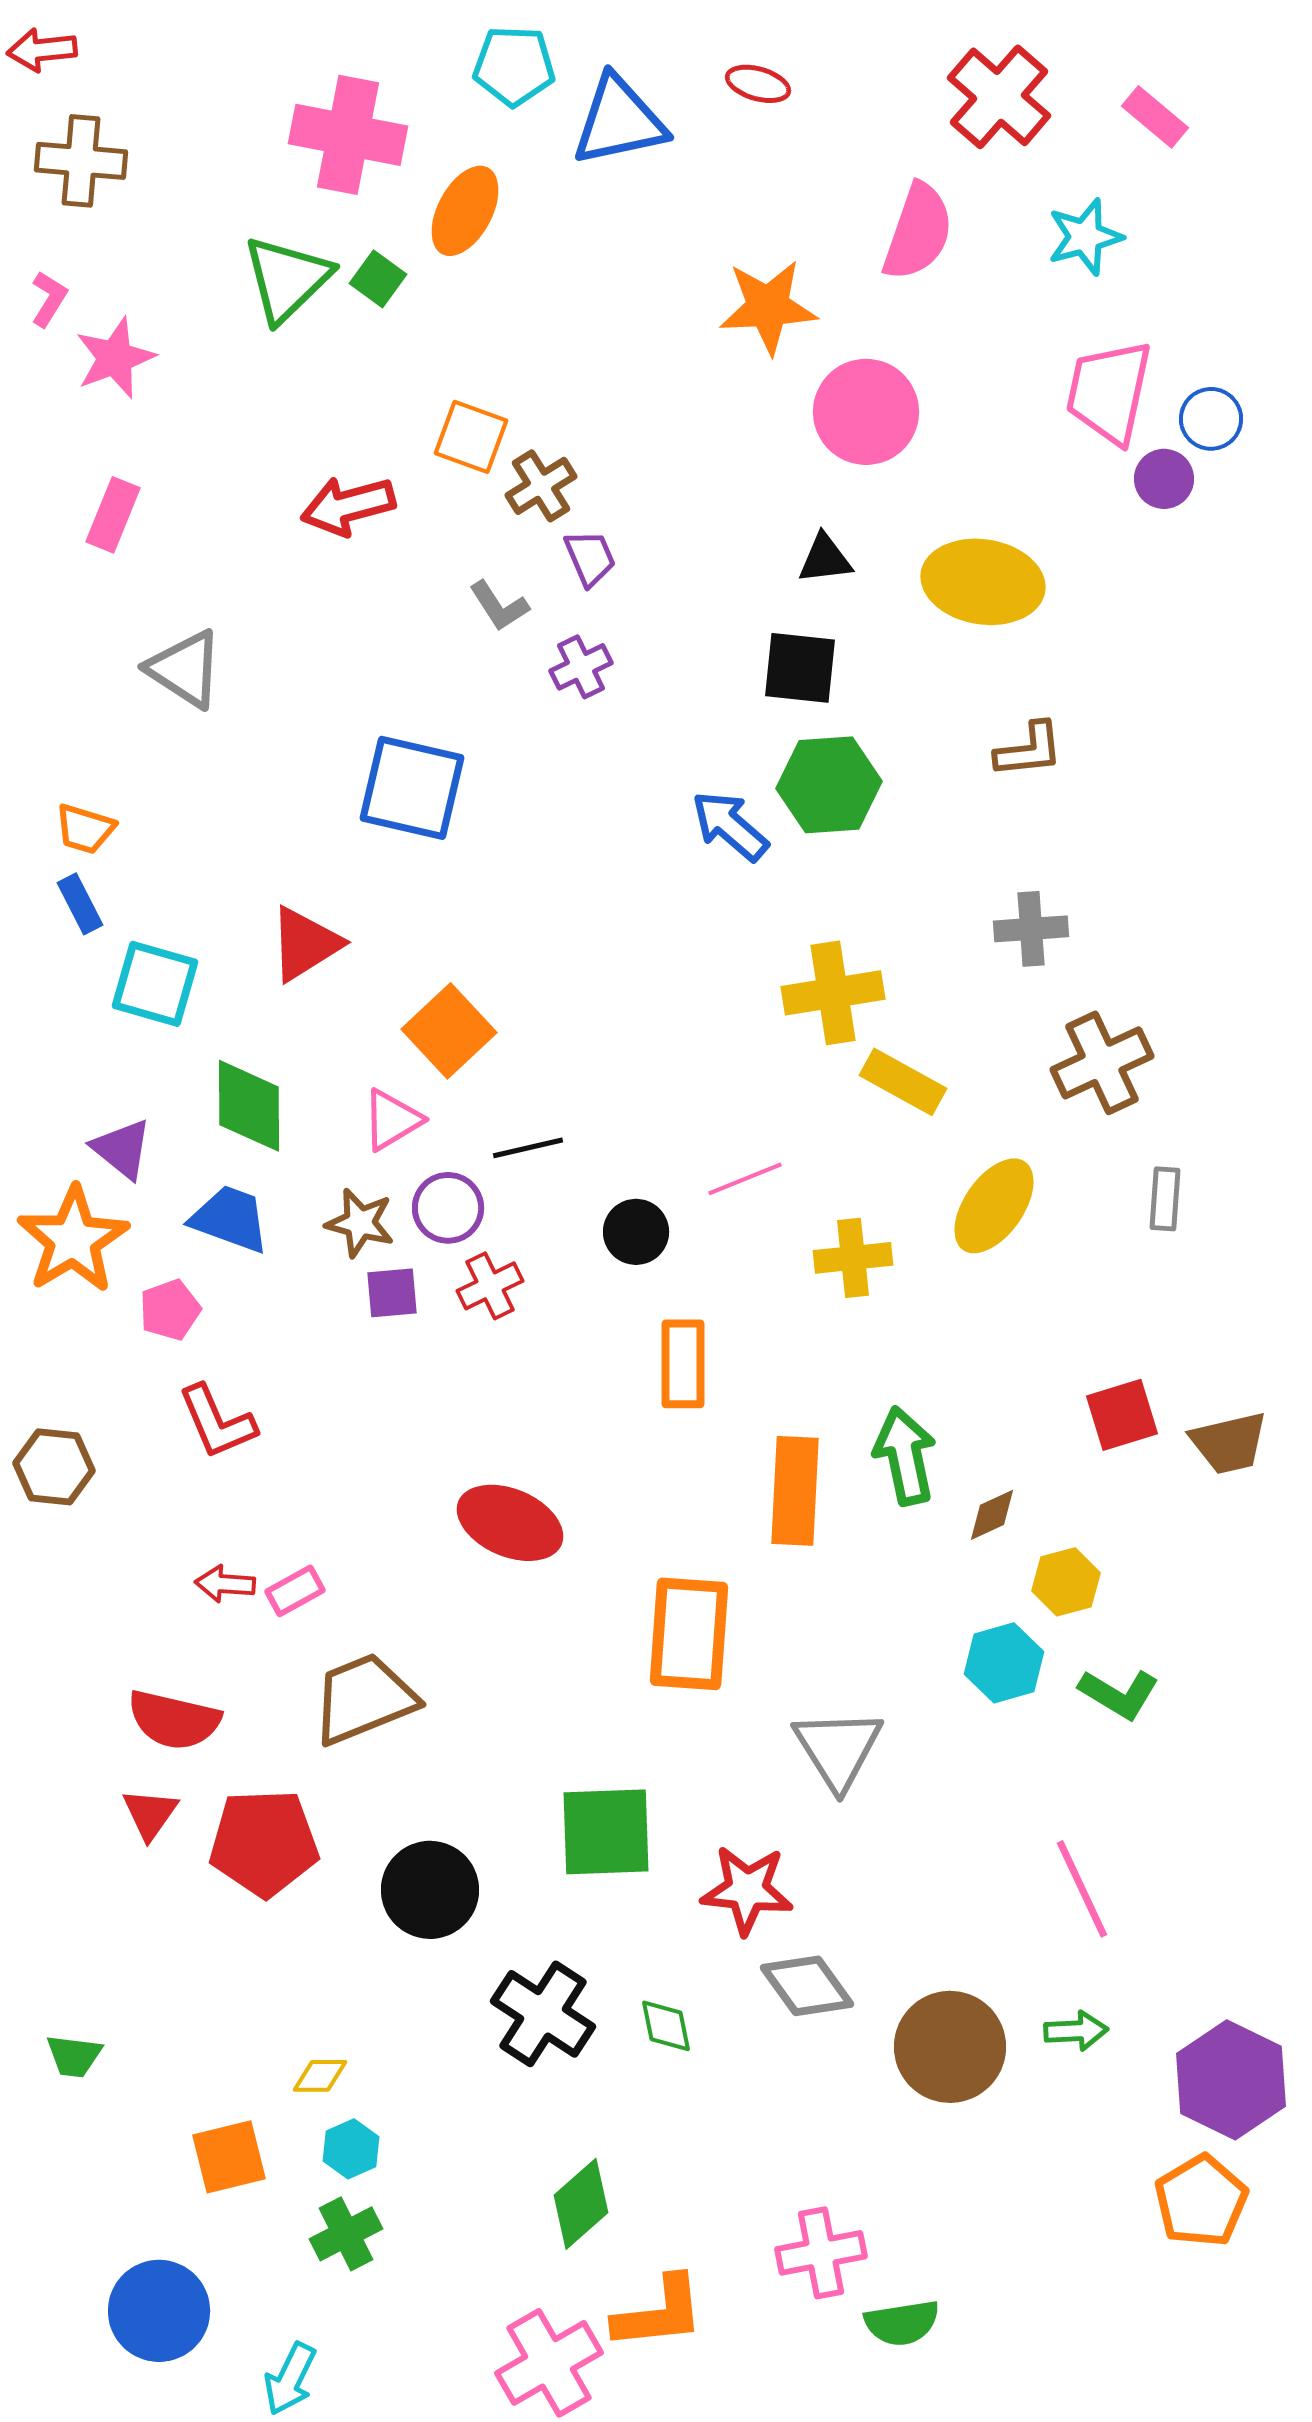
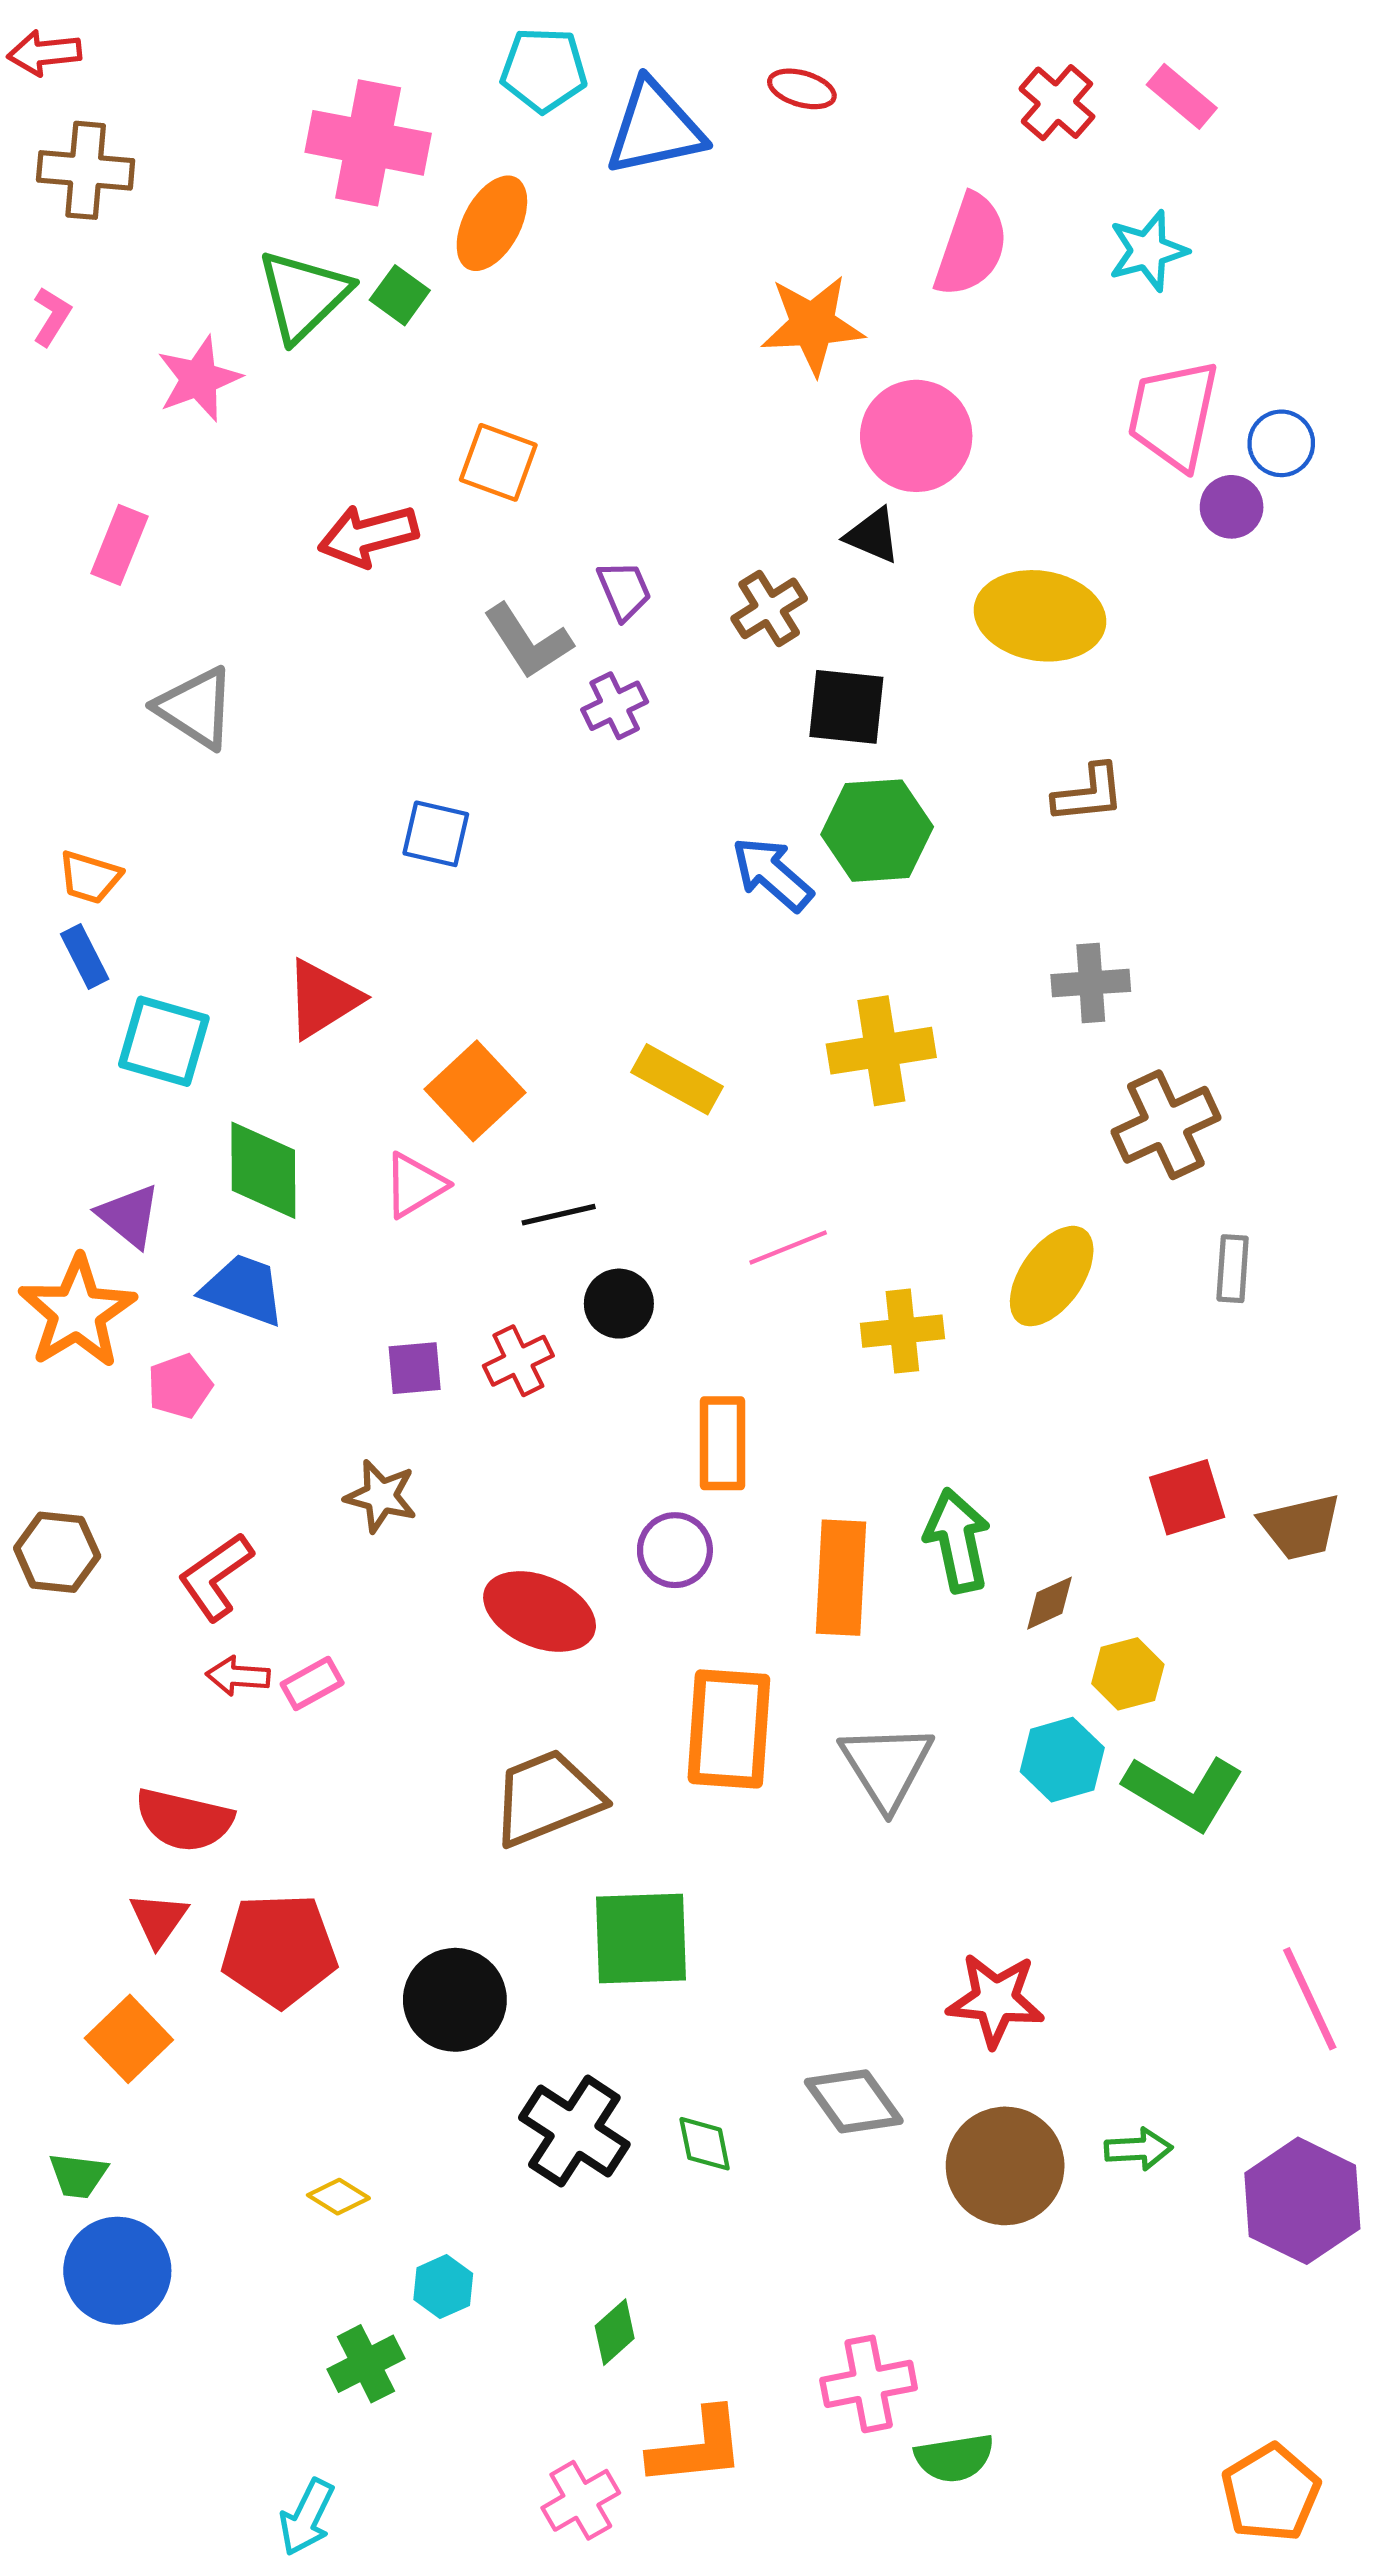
red cross: (999, 97) -> (1057, 103), size x0.7
pink rectangle: (1155, 117) -> (1182, 96), moved
pink star: (115, 358) -> (199, 379), moved
brown cross: (541, 486) -> (769, 608), moved
black triangle: (825, 559) -> (873, 535), moved, turned 30
gray L-shape: (499, 606) -> (528, 641), size x1.4
blue square: (412, 788) -> (436, 834), size x0.6
yellow rectangle: (903, 1082) -> (677, 1079), moved
purple circle: (448, 1208) -> (675, 1550), moved
brown star: (360, 1223) -> (381, 1496), moved
black circle: (636, 1232) -> (619, 1304), moved
red L-shape: (217, 1422) -> (216, 1577), moved, turned 78
green L-shape: (1119, 1694) -> (1184, 1792), size x1.4
brown trapezoid: (364, 1699) -> (547, 1798), moved
gray triangle: (838, 1749) -> (887, 1766), moved
pink line: (1082, 1889) -> (1310, 1999), moved
red star: (747, 1890) -> (996, 2000), moved
yellow diamond: (320, 2076) -> (338, 2197), turned 32
cyan hexagon: (351, 2149) -> (443, 2287), moved
orange square: (229, 2157) -> (129, 2039), moved, turned -30
orange pentagon: (1201, 2201) -> (1271, 2493), moved
green diamond: (581, 2204) -> (615, 2332), size x0.7
blue circle: (159, 2311) -> (117, 2271), moved
pink cross: (549, 2363) -> (581, 2500), size x0.7

